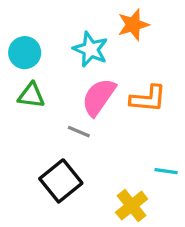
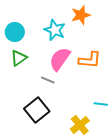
green triangle: (31, 95) -> (19, 58), turned -42

